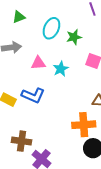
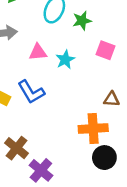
blue L-shape: (33, 95) -> (31, 92), turned 35
brown cross: (22, 141) -> (17, 148), turned 30

